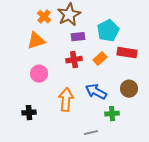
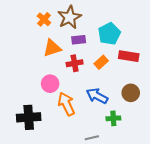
orange triangle: (36, 41) -> (52, 48), moved
pink circle: (39, 74) -> (50, 84), moved
orange arrow: (66, 100) -> (66, 104), turned -30
black cross: (29, 113) -> (29, 117), size x1.6

